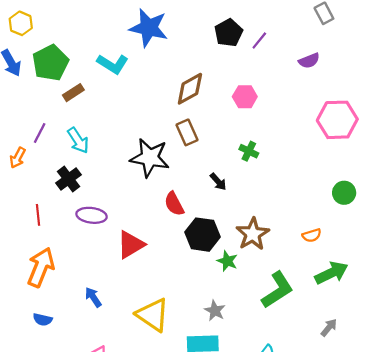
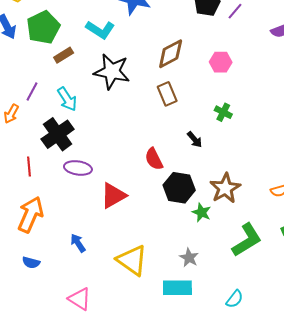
black star: (150, 158) -> (112, 72), moved
black cross: (68, 179) -> (58, 134), size x1.4

